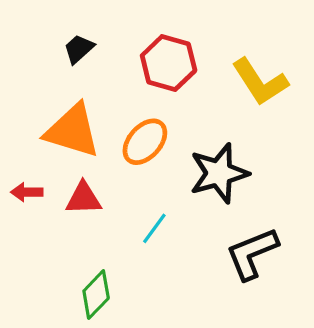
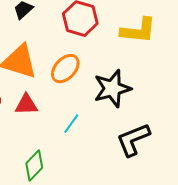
yellow L-shape: (260, 82) -> (138, 31), turned -51

